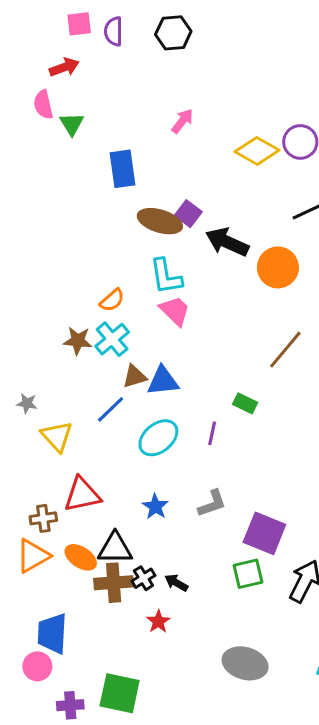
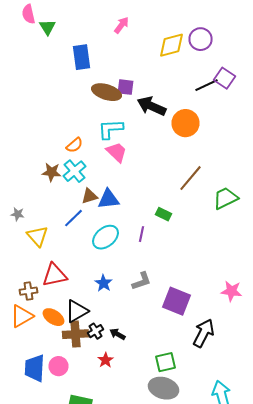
yellow diamond: (257, 151) -> (172, 45), turned -44
purple square: (188, 214) -> (126, 87), turned -30
cyan L-shape: (166, 276) -> (110, 129), turned 96
black triangle: (115, 548) -> (76, 311), turned -30
green square: (248, 574) -> (166, 362), moved
pink circle: (37, 666) -> (58, 366), moved

